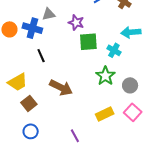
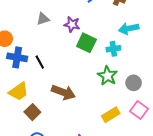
blue cross: (32, 28) -> (17, 57), moved
green square: (88, 42) -> (86, 43), turned 36
cyan cross: (114, 50) -> (113, 49), turned -32

